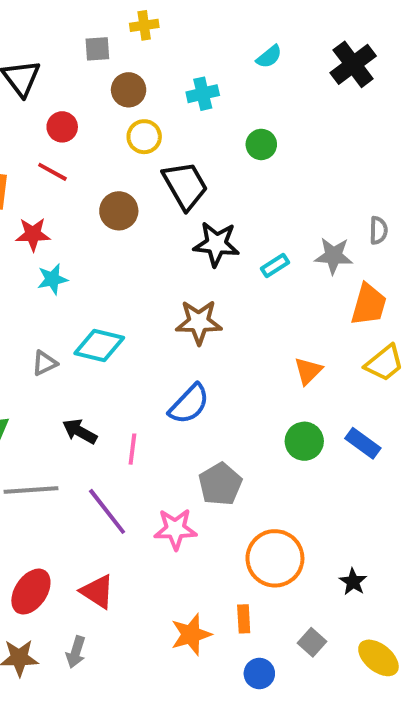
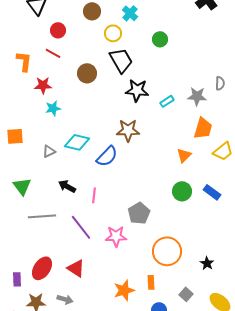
cyan cross: (203, 94) -> (130, 13), turned -35
yellow circle: (144, 137) -> (113, 33), moved
orange trapezoid: (369, 305) -> (203, 128), moved
blue semicircle: (189, 404) -> (107, 156), moved
gray arrow: (76, 652) -> (65, 299), turned -91

